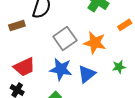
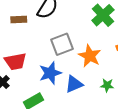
blue star: (61, 69) -> (50, 73), turned 30

